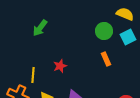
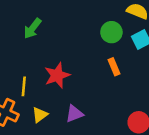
red star: (60, 66) -> (57, 75), size x1.5

